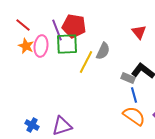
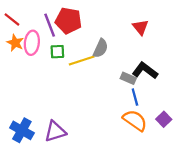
green square: (67, 44) -> (57, 52), moved, size x0.6
yellow line: (86, 62) -> (82, 61), turned 45
blue cross: (32, 125) -> (22, 130), size x1.5

